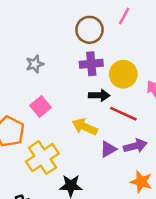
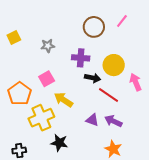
purple cross: (91, 64) -> (81, 58), moved
yellow arrow: (85, 127) -> (63, 100), moved
purple arrow: (135, 146) -> (113, 121), turned -150
purple triangle: (108, 149) -> (92, 120), turned 40

